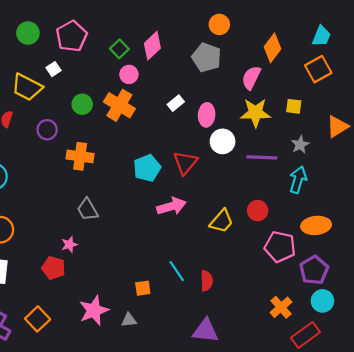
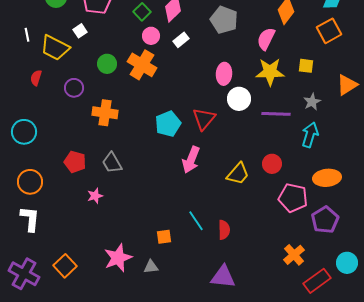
white rectangle: (176, 103) -> (181, 40), moved
pink arrow: (171, 206) -> (191, 160), turned 128
red pentagon: (53, 268) -> (75, 162), moved
cyan circle: (322, 301) -> (347, 263), moved

